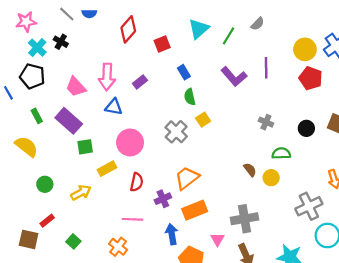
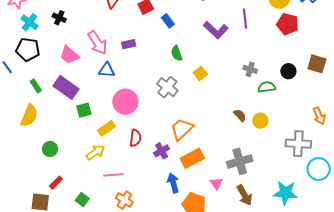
black cross: (61, 42) -> (59, 18), moved
blue rectangle: (184, 72) -> (168, 21), moved
pink arrow: (107, 77) -> (97, 43), turned -30
purple rectangle: (140, 82) -> (129, 44), turned 32
yellow square: (203, 120) -> (200, 73), moved
yellow semicircle: (26, 147) -> (29, 116), turned 80
green semicircle: (281, 153) -> (267, 87), moved
yellow arrow: (81, 193) -> (95, 152), moved
gray cross: (309, 206) -> (298, 144), turned 35
pink line: (133, 219) -> (113, 175), moved

